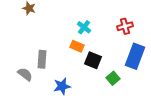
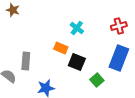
red cross: (125, 26) -> (119, 26), moved
cyan cross: (84, 27) -> (77, 28), moved

